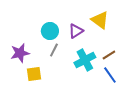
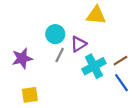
yellow triangle: (100, 20) -> (96, 15), moved, turned -30
purple triangle: (76, 31) -> (78, 44), moved
yellow square: (34, 74) -> (30, 95), moved

